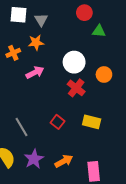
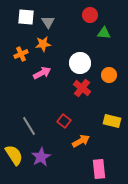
yellow rectangle: (92, 122) -> (112, 121), moved
orange arrow: (64, 161) -> (81, 141), moved

